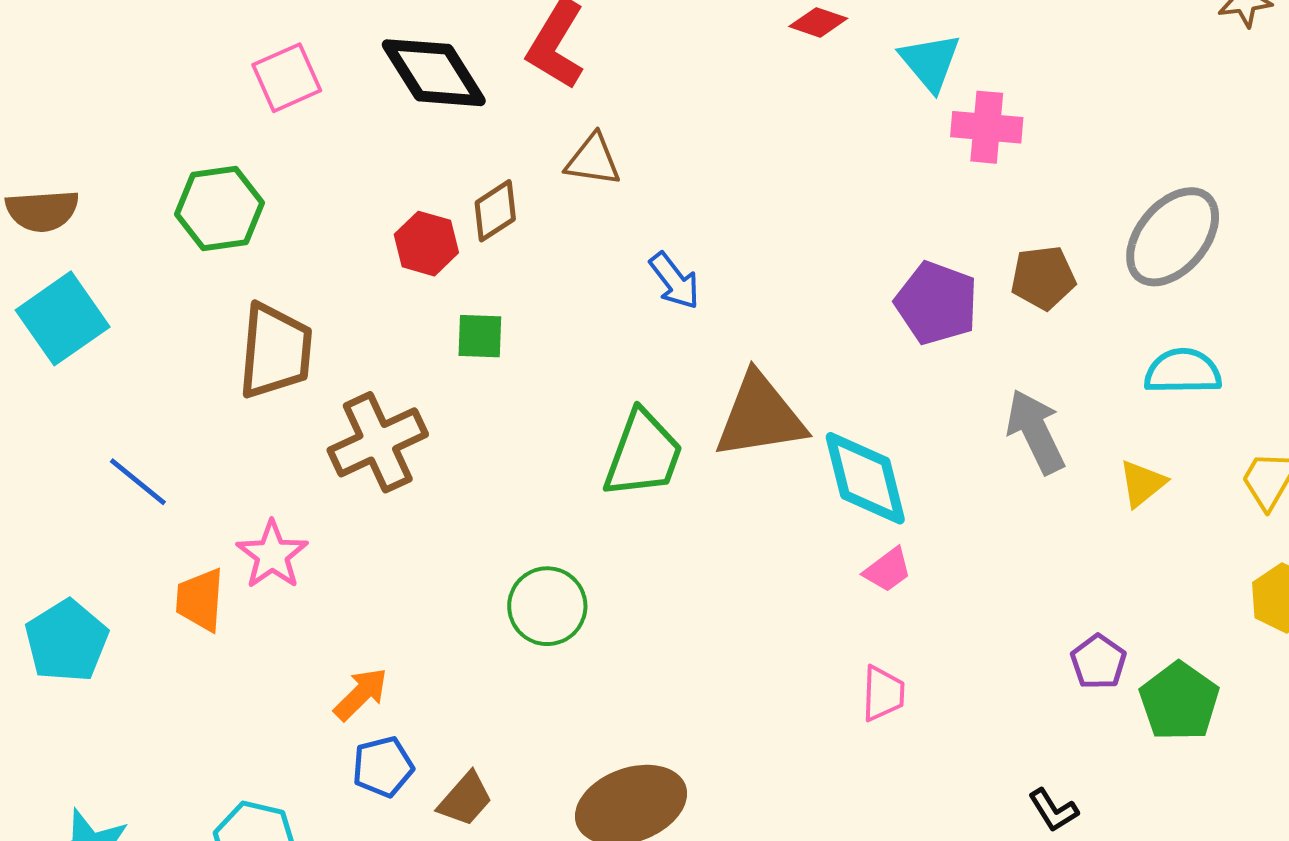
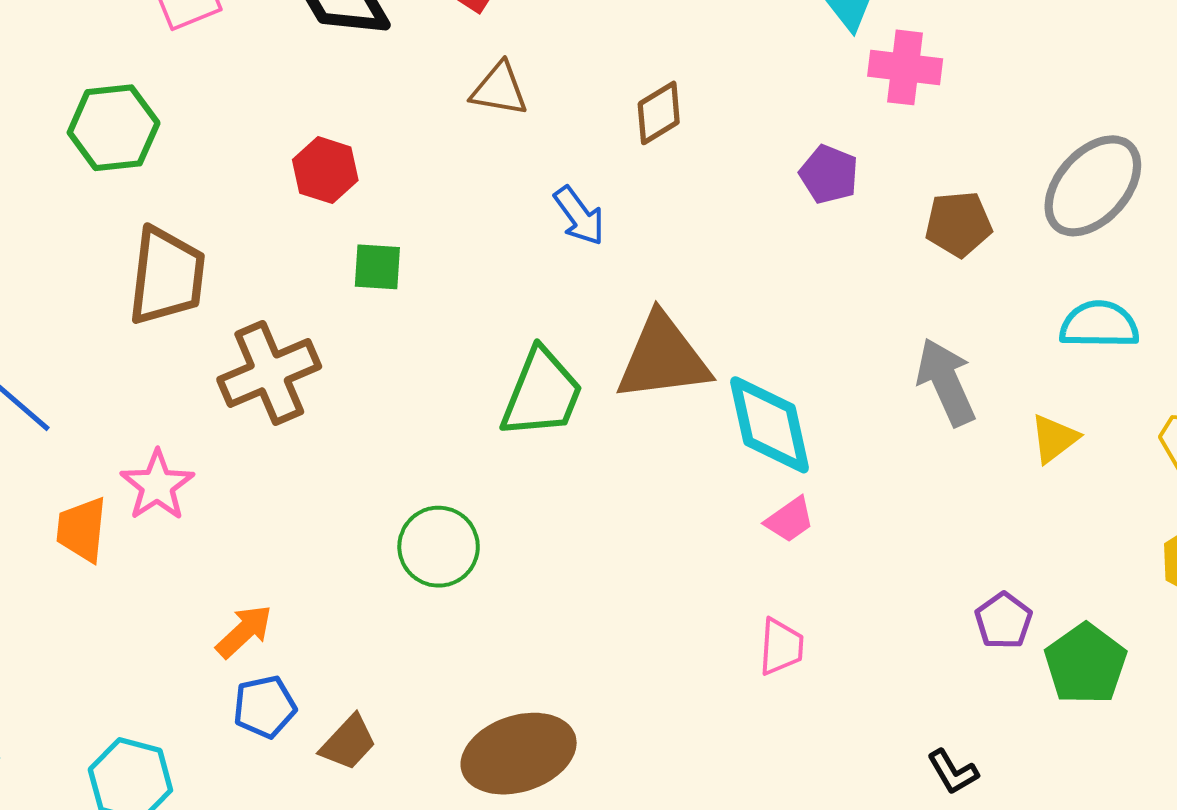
brown diamond: (495, 211) -> (659, 113), moved
purple pentagon: (937, 303) -> (829, 174), moved, size x0.7

